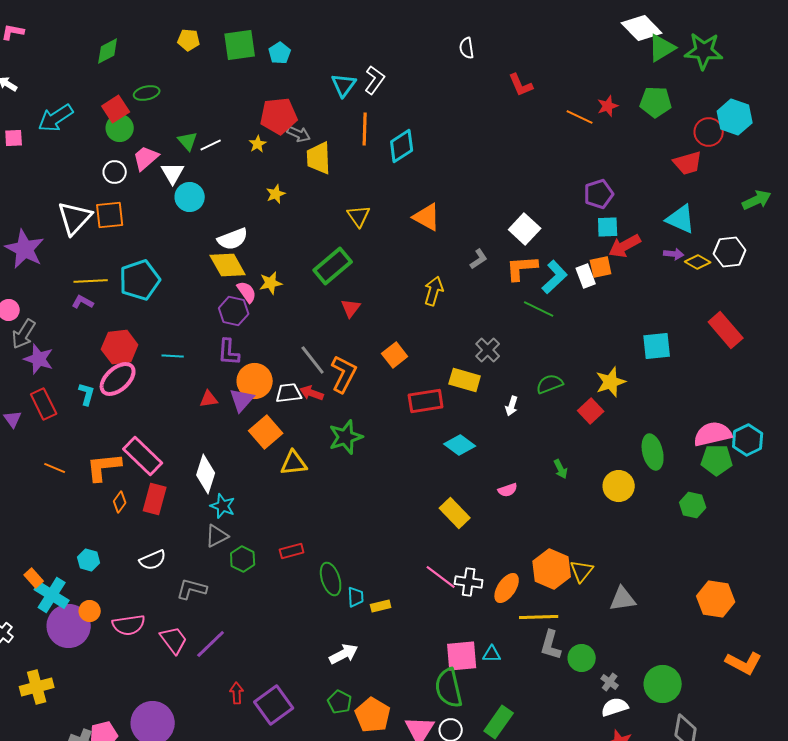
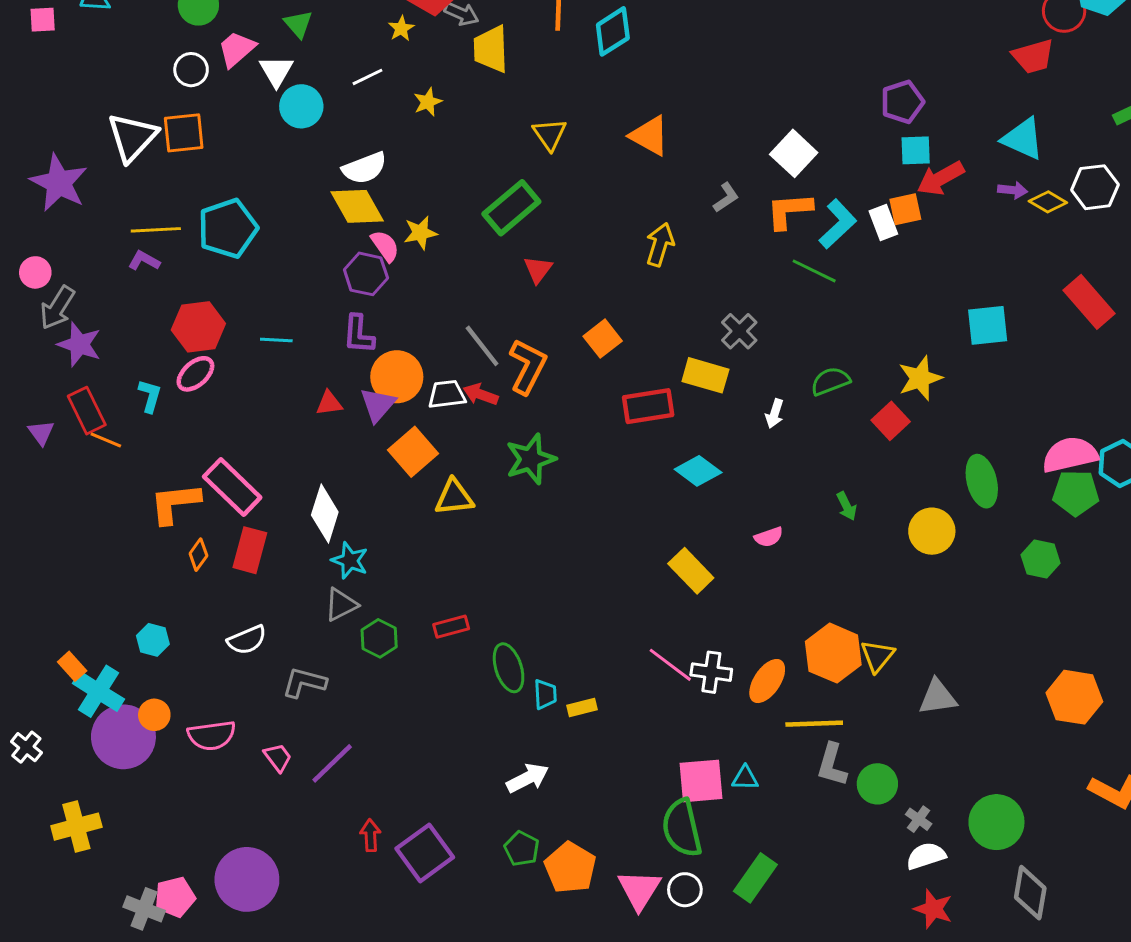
white line: (211, 145) -> (367, 77), moved
pink ellipse: (118, 379) -> (195, 374), size x0.7
orange line: (55, 468) -> (106, 440), moved
pink trapezoid: (174, 640) -> (278, 757), size x0.7

